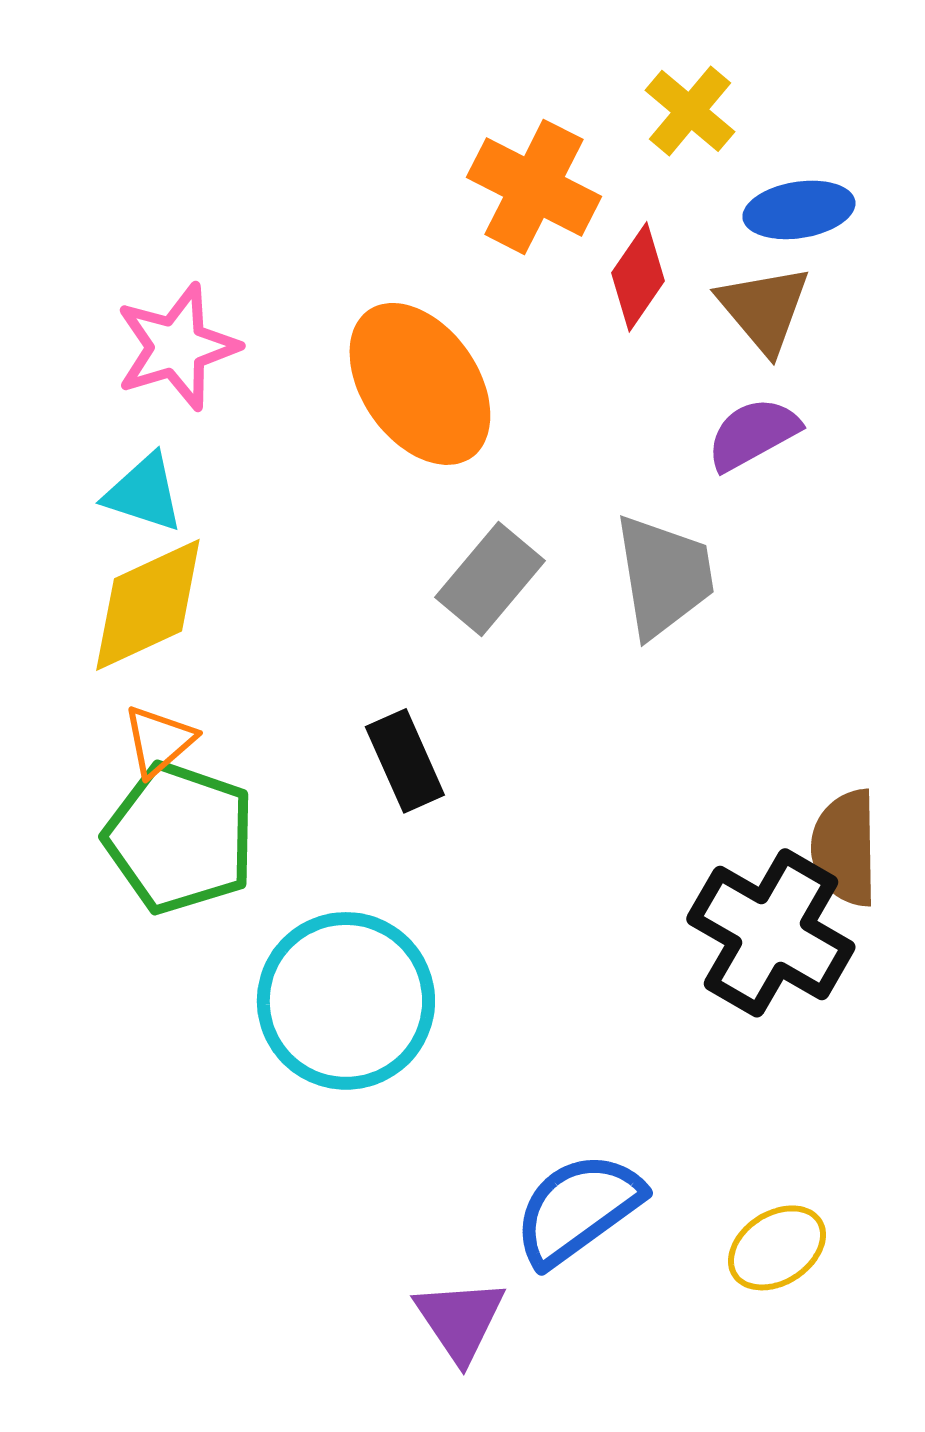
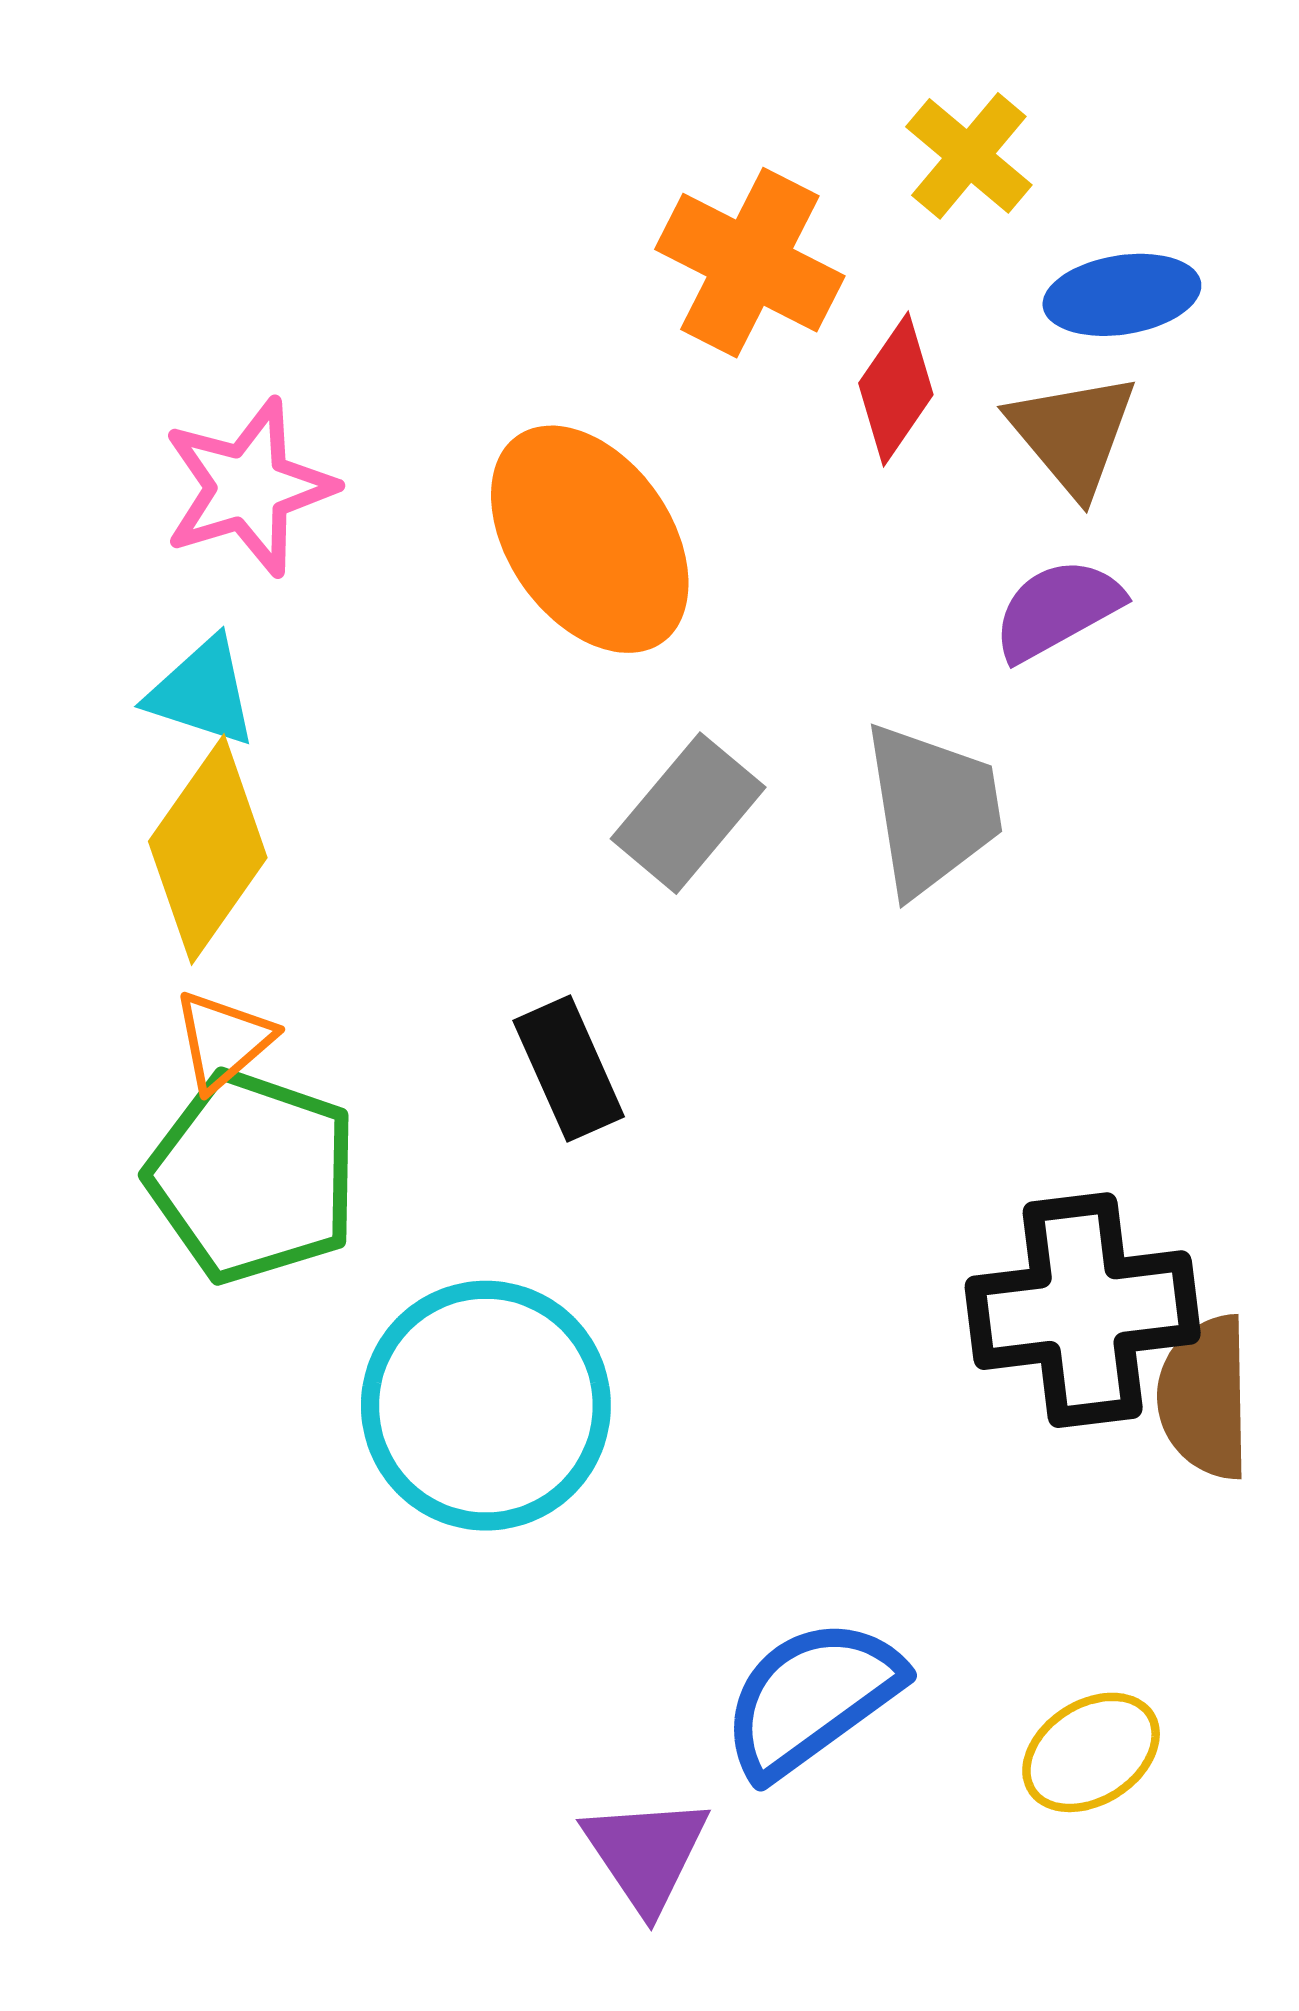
yellow diamond: (148, 605) -> (208, 850), turned -30
brown semicircle: (845, 848) -> (1205, 1397), moved
black cross: (771, 933) -> (1083, 1310), turned -37

